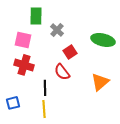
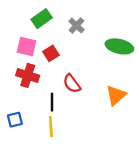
green rectangle: (36, 16) -> (42, 19), turned 54
gray cross: (57, 30) -> (76, 26), moved
red square: (70, 52) -> (51, 53), moved

